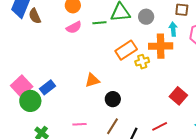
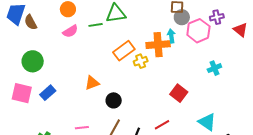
gray circle: (146, 17) -> (182, 17), moved
cyan arrow: (173, 29) -> (171, 36), moved
pink square: (22, 86) -> (22, 93), turned -30
green circle: (30, 101) -> (33, 61), moved

